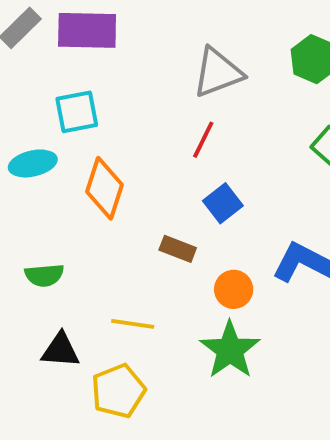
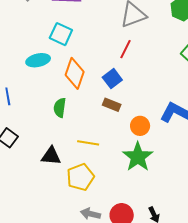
cyan square: (77, 112) -> (61, 34), turned 35
blue square: (223, 203) -> (112, 79), moved
green semicircle: (44, 275) -> (60, 108), moved, turned 102

